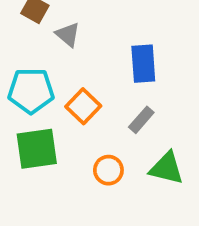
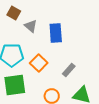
blue rectangle: (143, 64) -> (56, 33), moved

